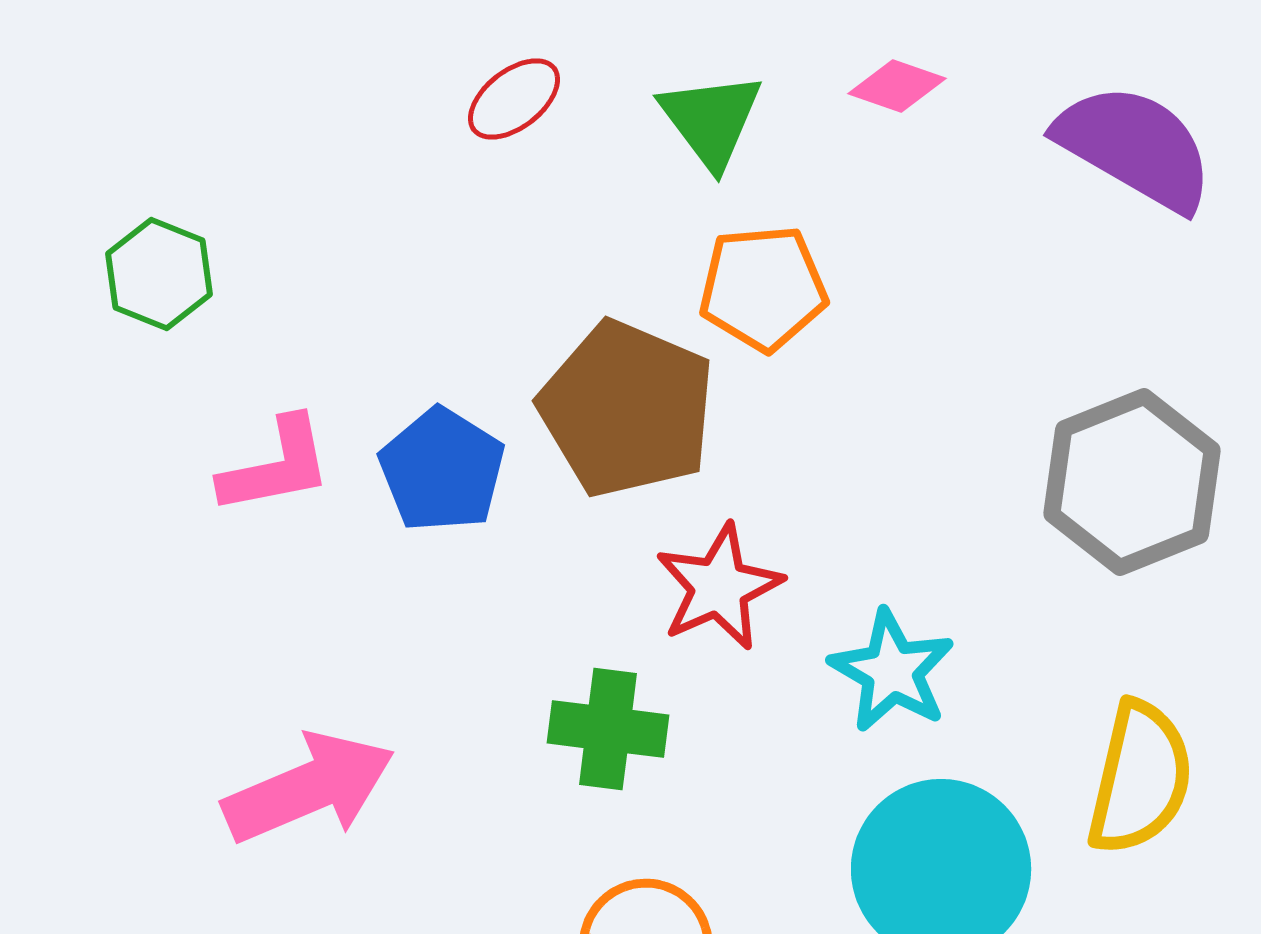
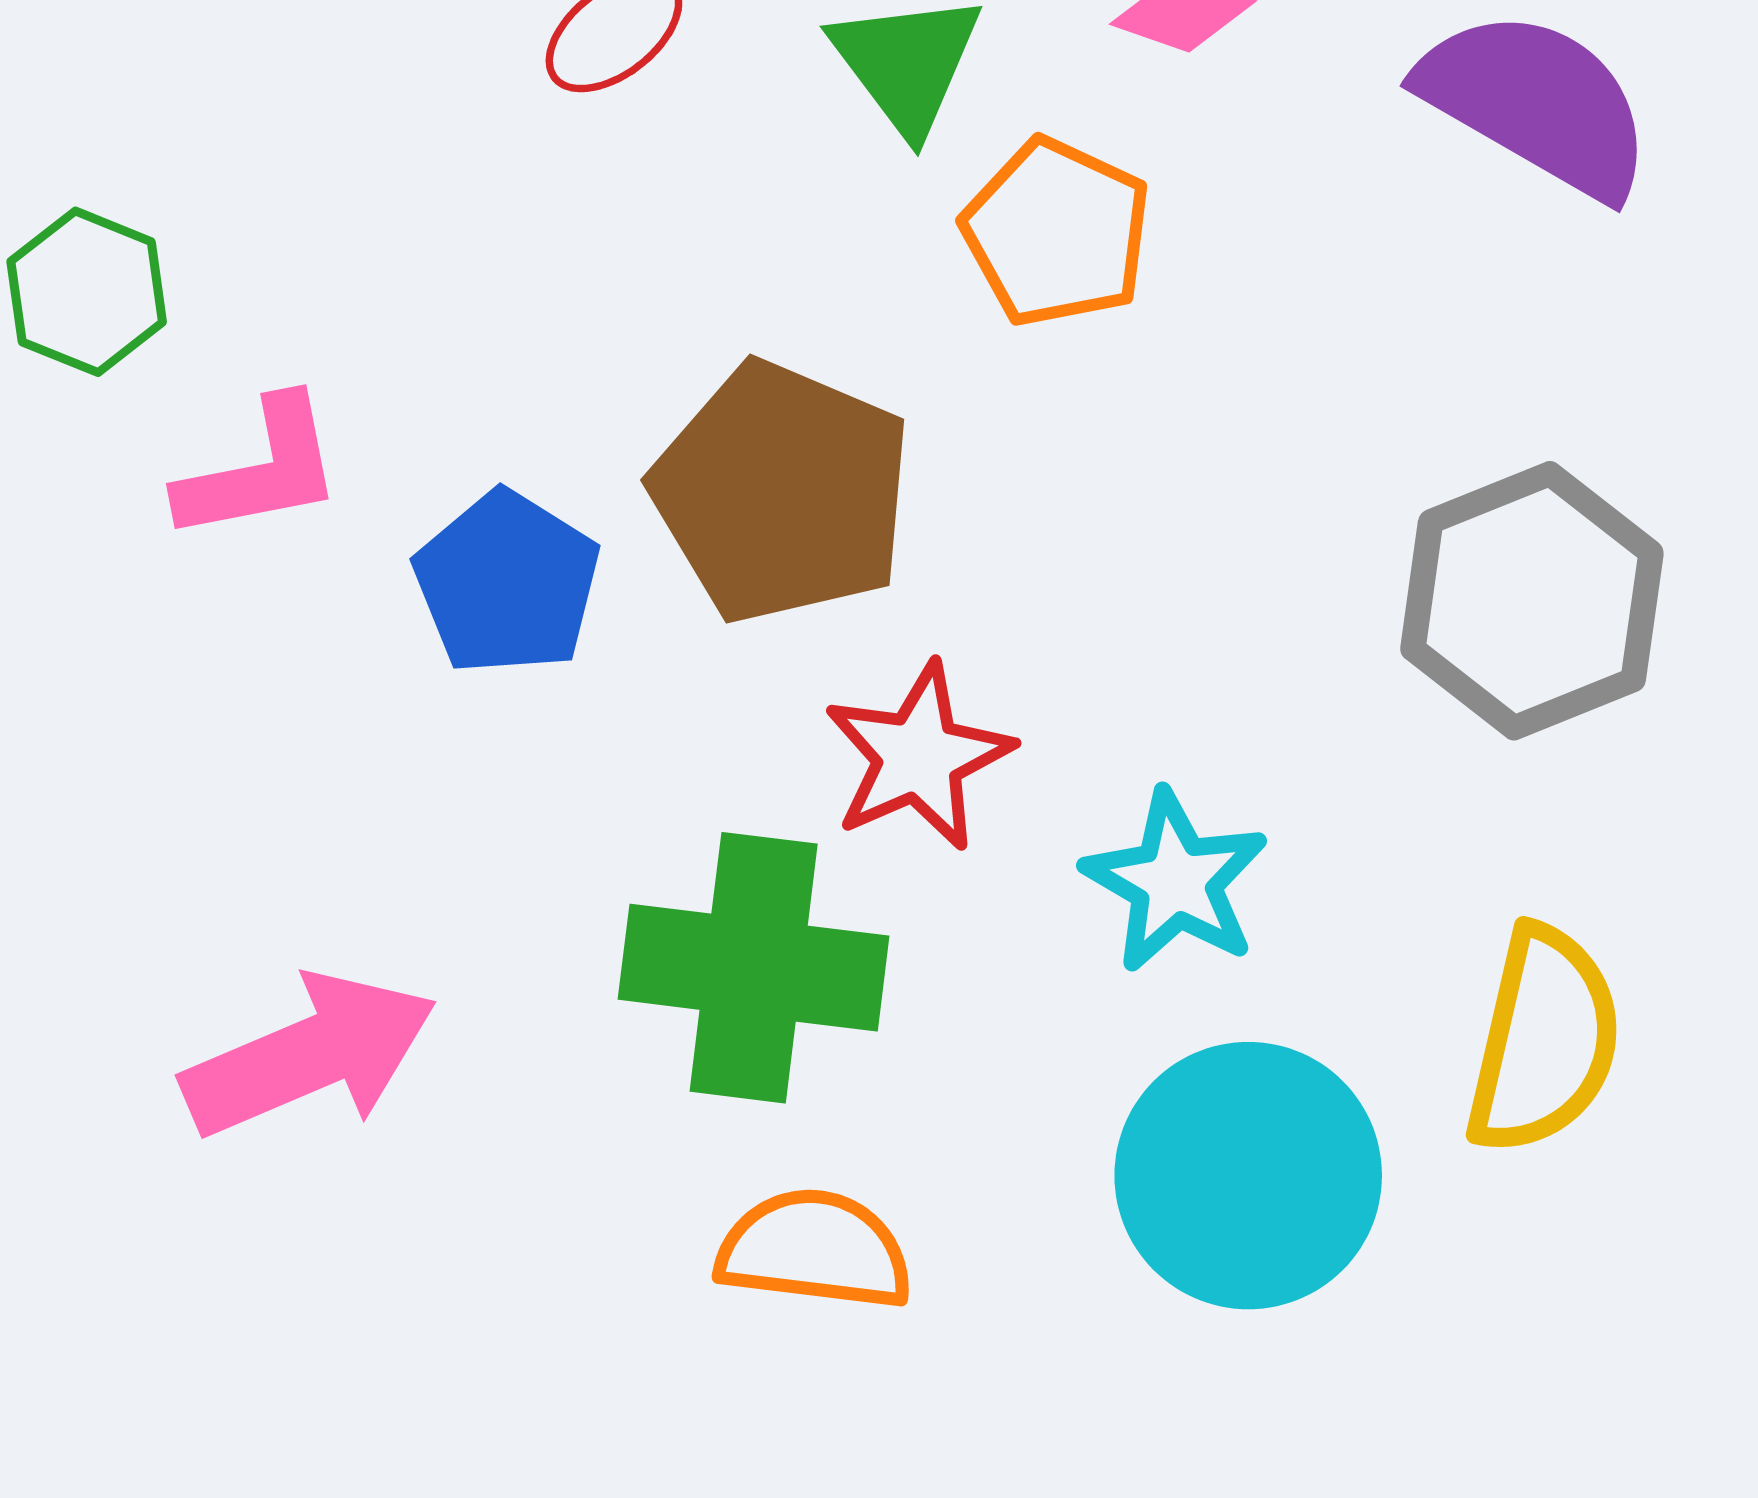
orange pentagon: (763, 288) -> (1057, 232), moved, turned 30
pink L-shape: (276, 466) -> (260, 470), moved
green cross: (608, 729) -> (754, 968), size x1.5

